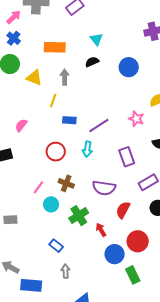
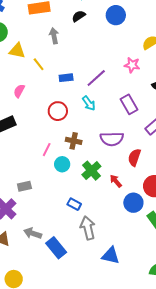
yellow triangle: (34, 78) -> (17, 51), moved
yellow line: (53, 101) -> (39, 64), moved, turned -48
cyan arrow: (87, 149) -> (89, 103), turned -35
gray arrow: (66, 271) -> (88, 228), size x1.6
blue rectangle: (31, 285) -> (56, 248), turned 55

